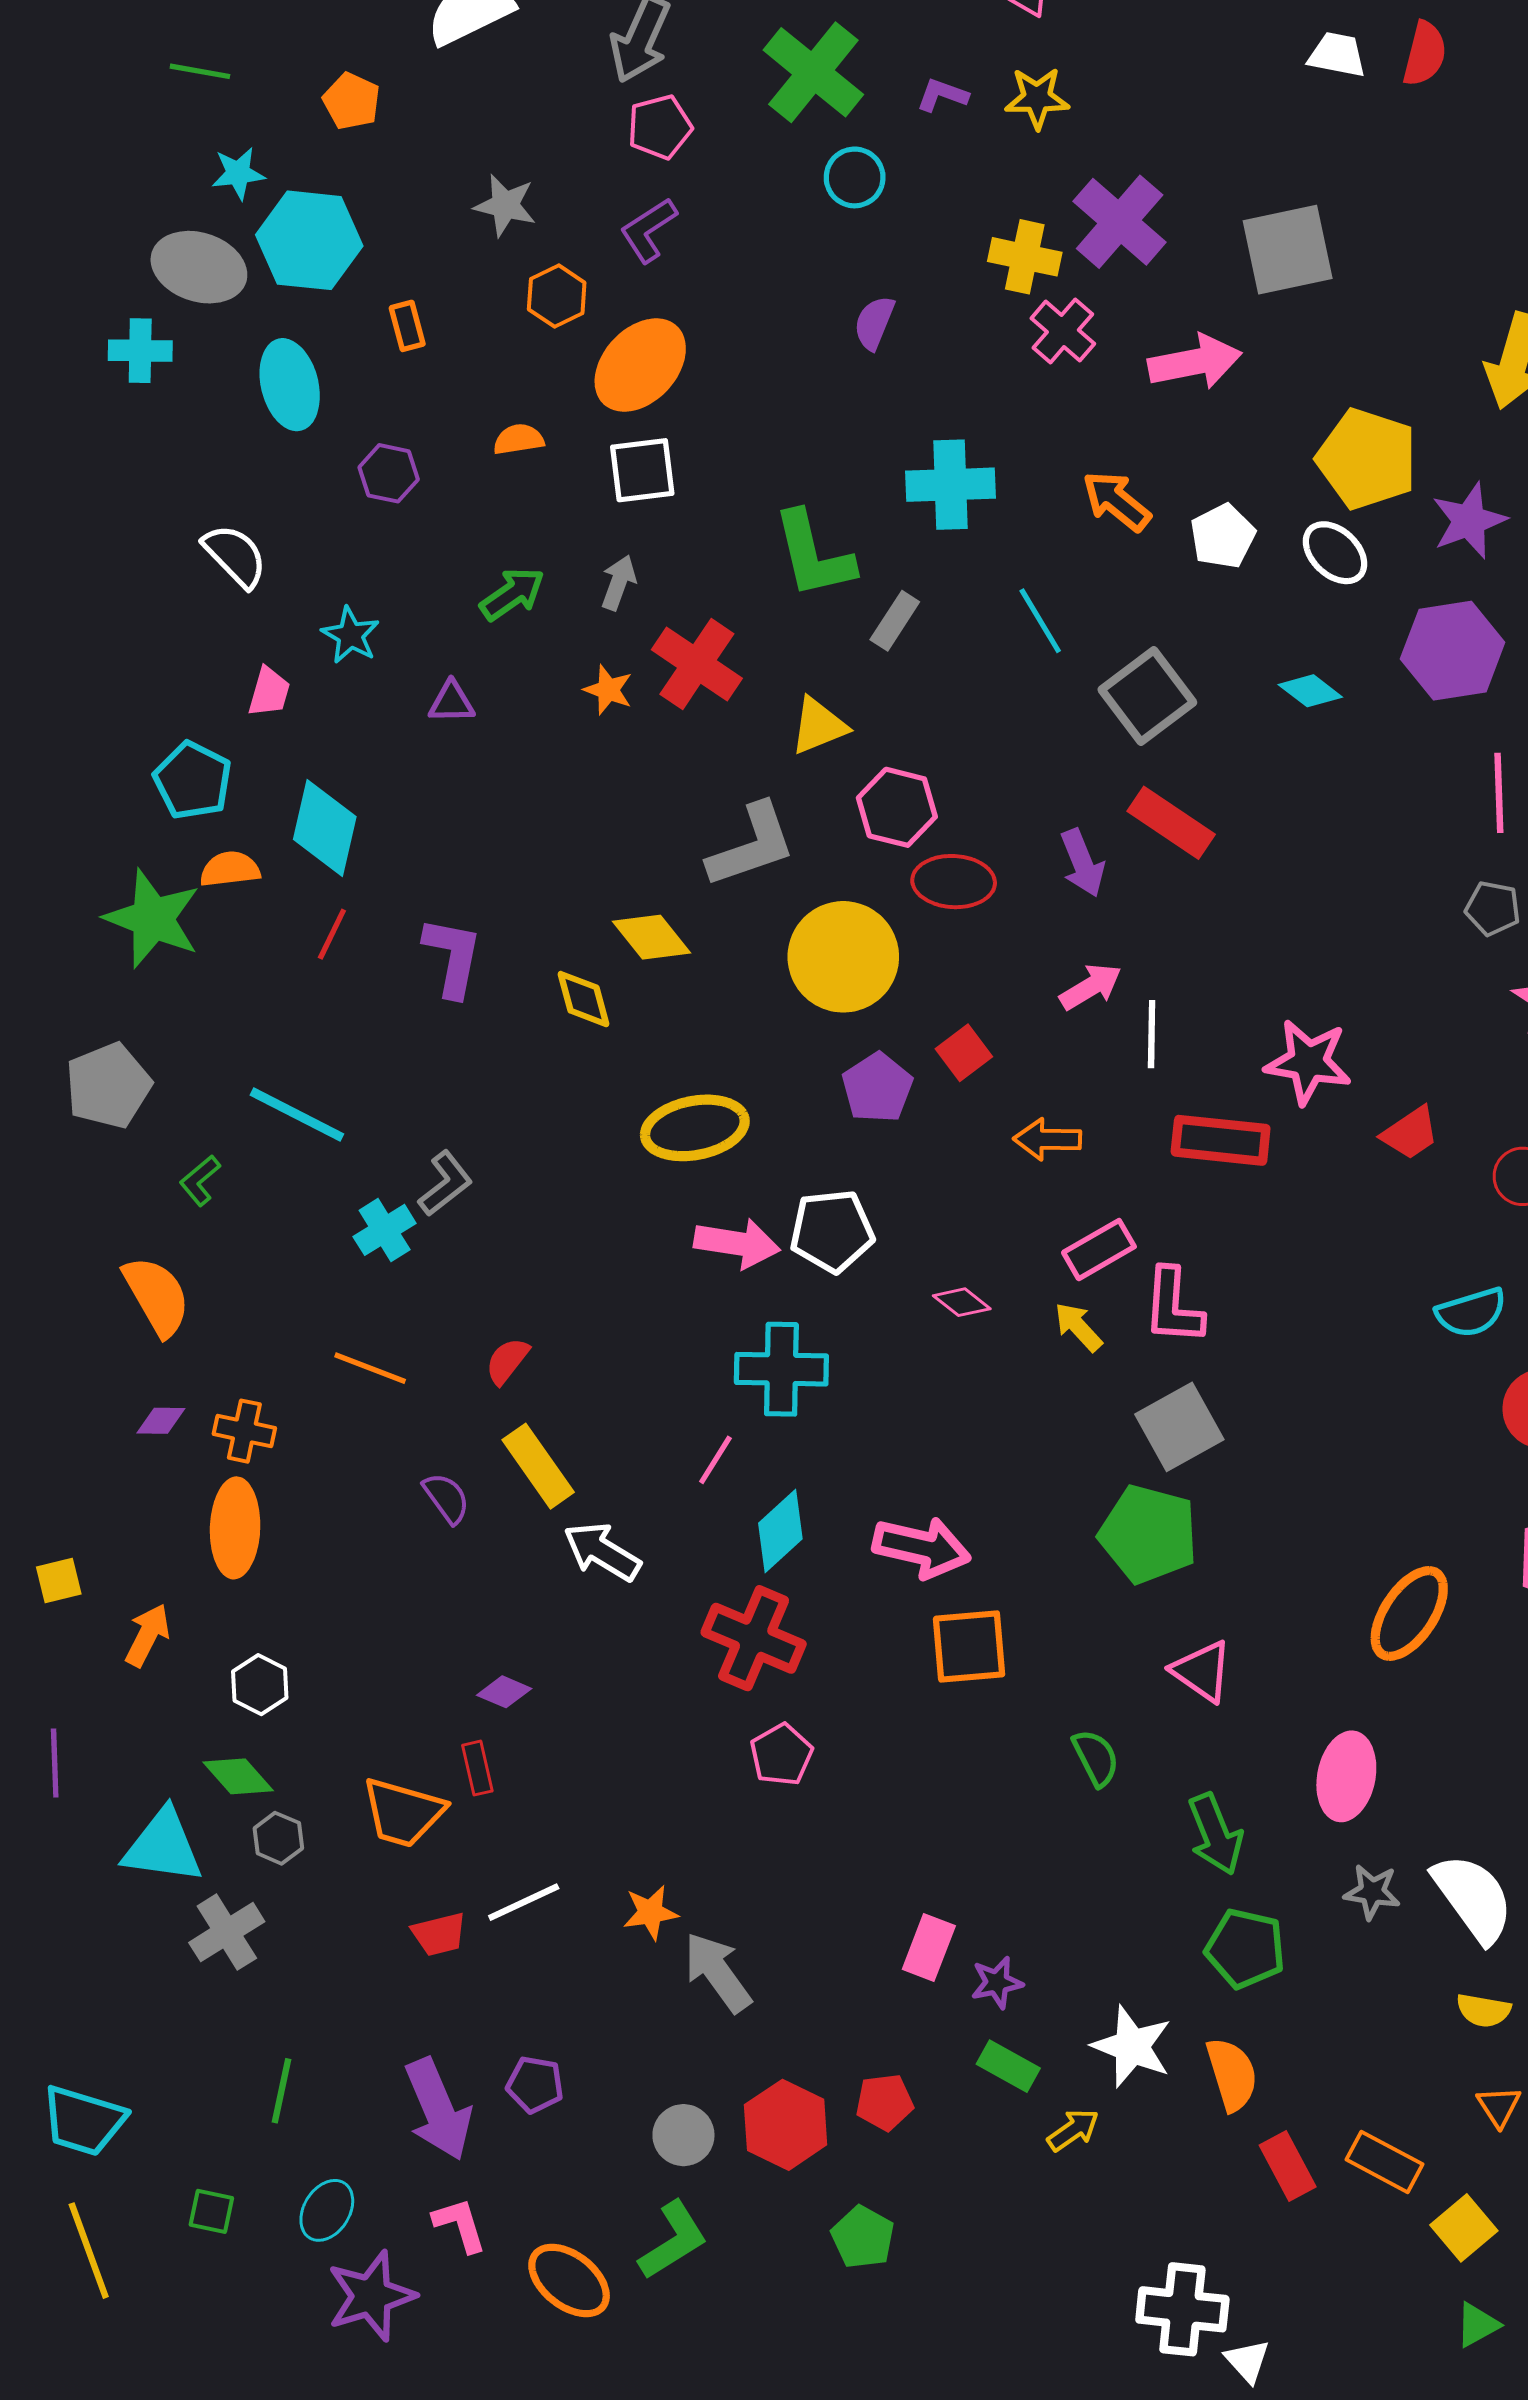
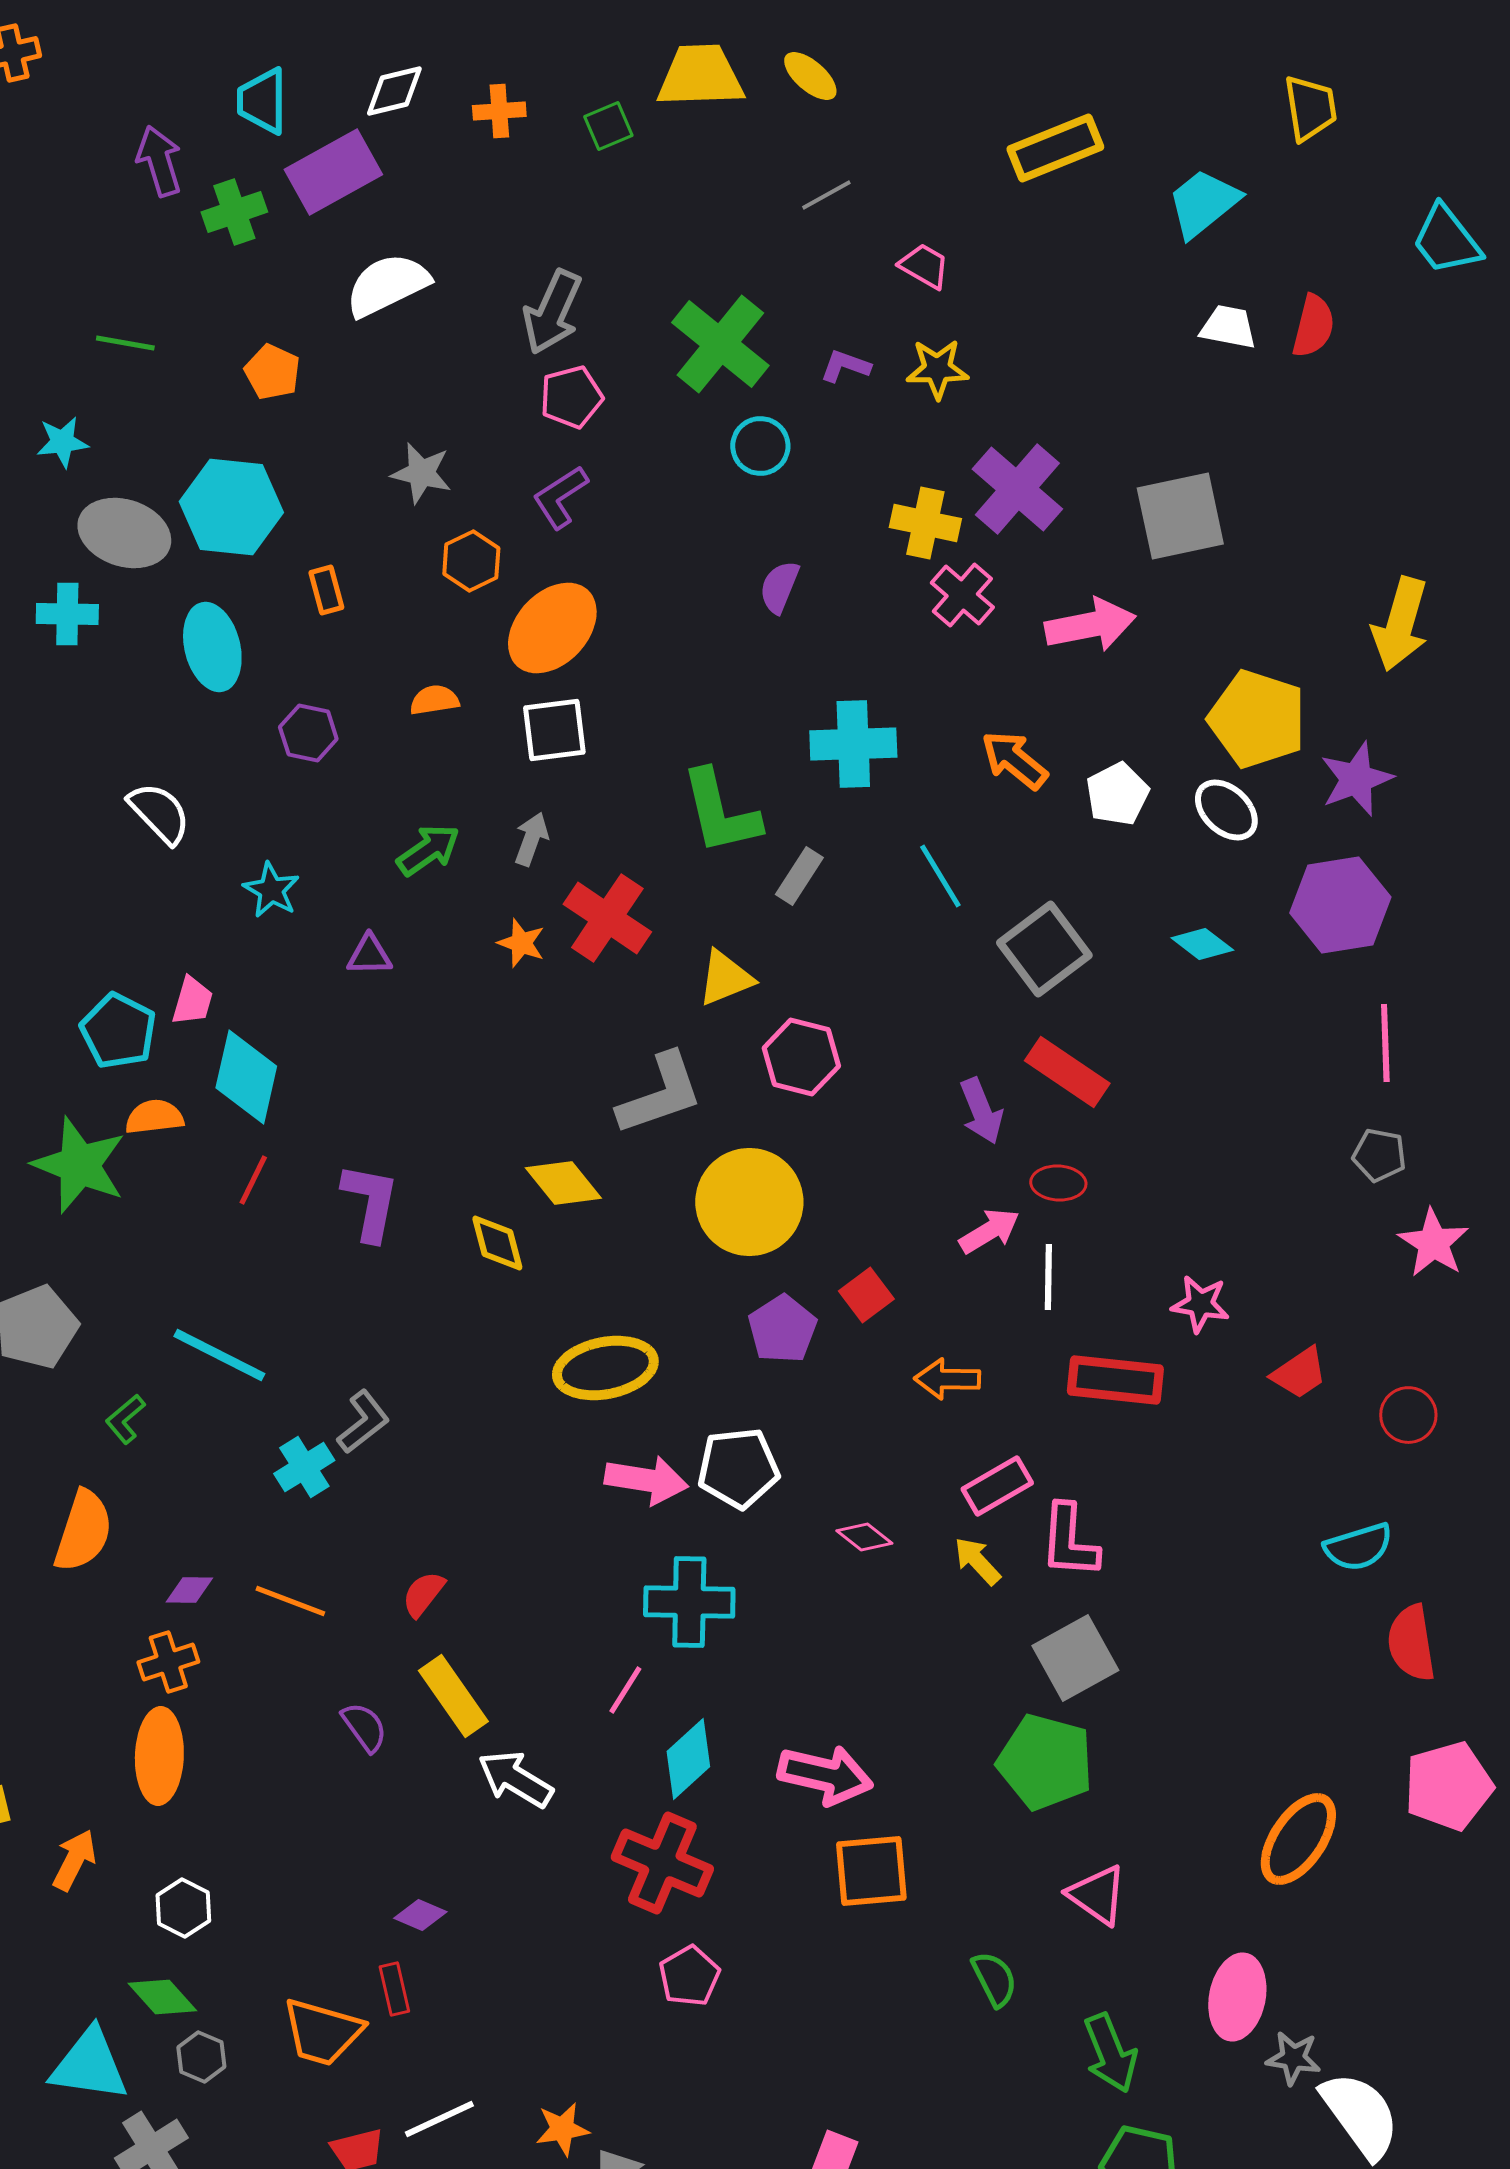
cyan star: (238, 173) -> (62, 442), moved
pink trapezoid: (269, 692) -> (192, 1001), moved
red ellipse: (954, 882) -> (1058, 1183), moved, size x0.7
pink star: (1308, 1062) -> (1200, 1304), size x0.7
orange semicircle: (157, 1296) -> (83, 1531), turned 48
purple diamond: (161, 1421) -> (189, 1590), moved
orange cross: (244, 1431) -> (168, 1662), turned -30
gray star: (1372, 1892) -> (1293, 2058), moved

